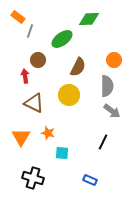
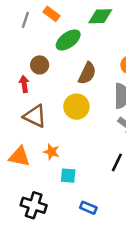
orange rectangle: (18, 17) -> (51, 14), moved
gray line: (30, 31) -> (25, 20), moved
orange triangle: (21, 137) -> (19, 157), turned -48
blue rectangle: (90, 180) -> (88, 208), moved

